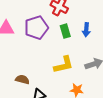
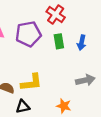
yellow L-shape: (64, 65) -> (31, 82), moved

